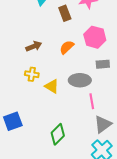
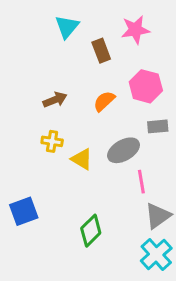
gray ellipse: (80, 80) -> (124, 150), turned -30

